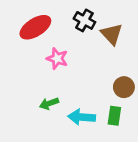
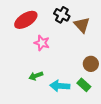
green rectangle: (114, 116) -> (84, 85), turned -56

